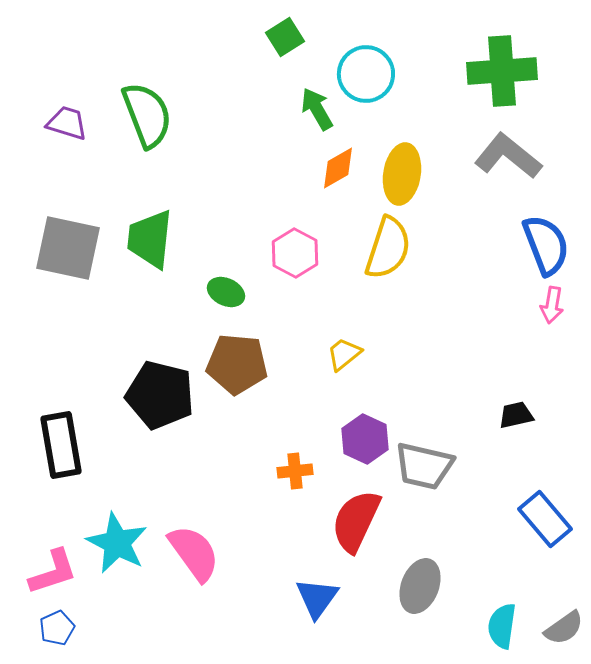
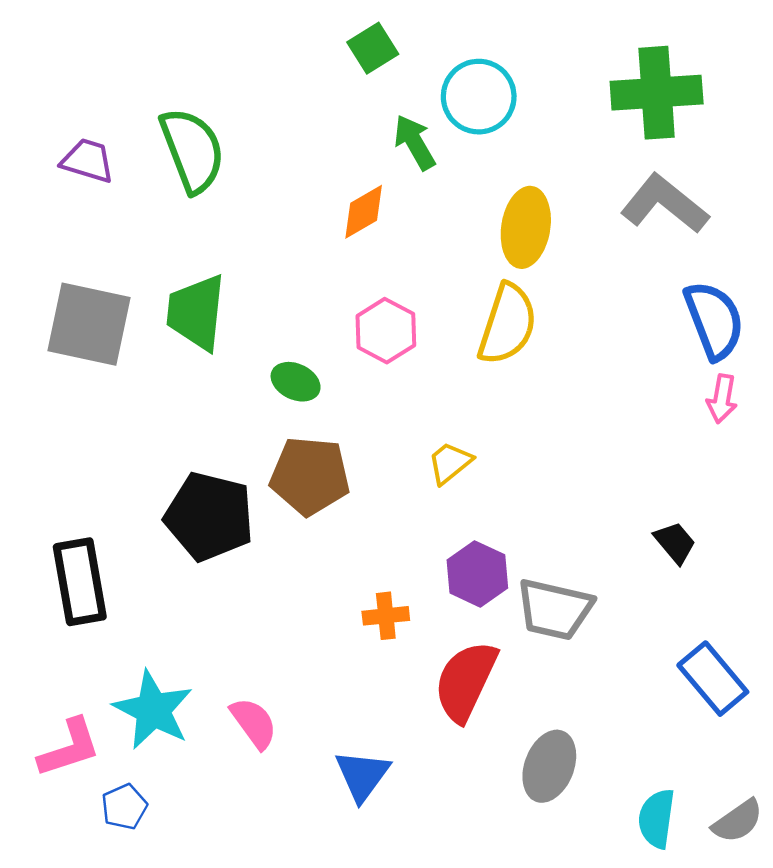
orange diamond: (338, 168) -> (364, 212), moved
black trapezoid: (516, 415) -> (675, 543), turned 63
pink semicircle: (194, 553) -> (254, 723), size x0.7
blue triangle: (317, 598) -> (362, 775), moved
blue pentagon: (57, 628) -> (124, 807), moved

